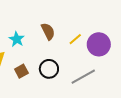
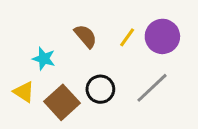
brown square: (21, 71) -> (62, 102), size x1.6

